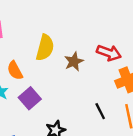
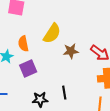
black line: (100, 111) -> (64, 93), moved

